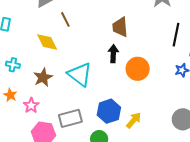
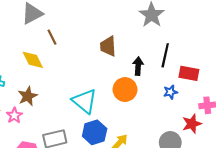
black arrow: (113, 54) -> (138, 66), moved
cyan triangle: (80, 74) -> (85, 101), moved
pink star: (31, 105) -> (14, 115), moved

